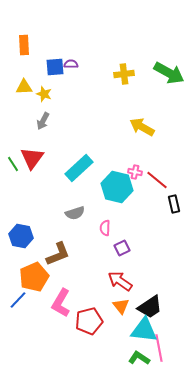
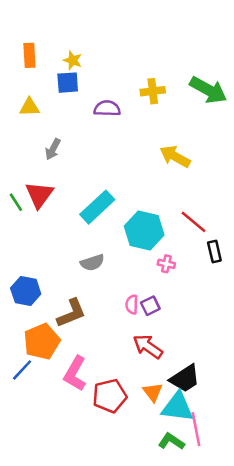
purple semicircle: (71, 64) -> (107, 108), moved, size x1.5
yellow star: (44, 94) -> (73, 60), moved
pink cross: (135, 172) -> (166, 264), moved
pink semicircle: (105, 228) -> (132, 305), moved
orange triangle: (121, 306) -> (153, 392), moved

